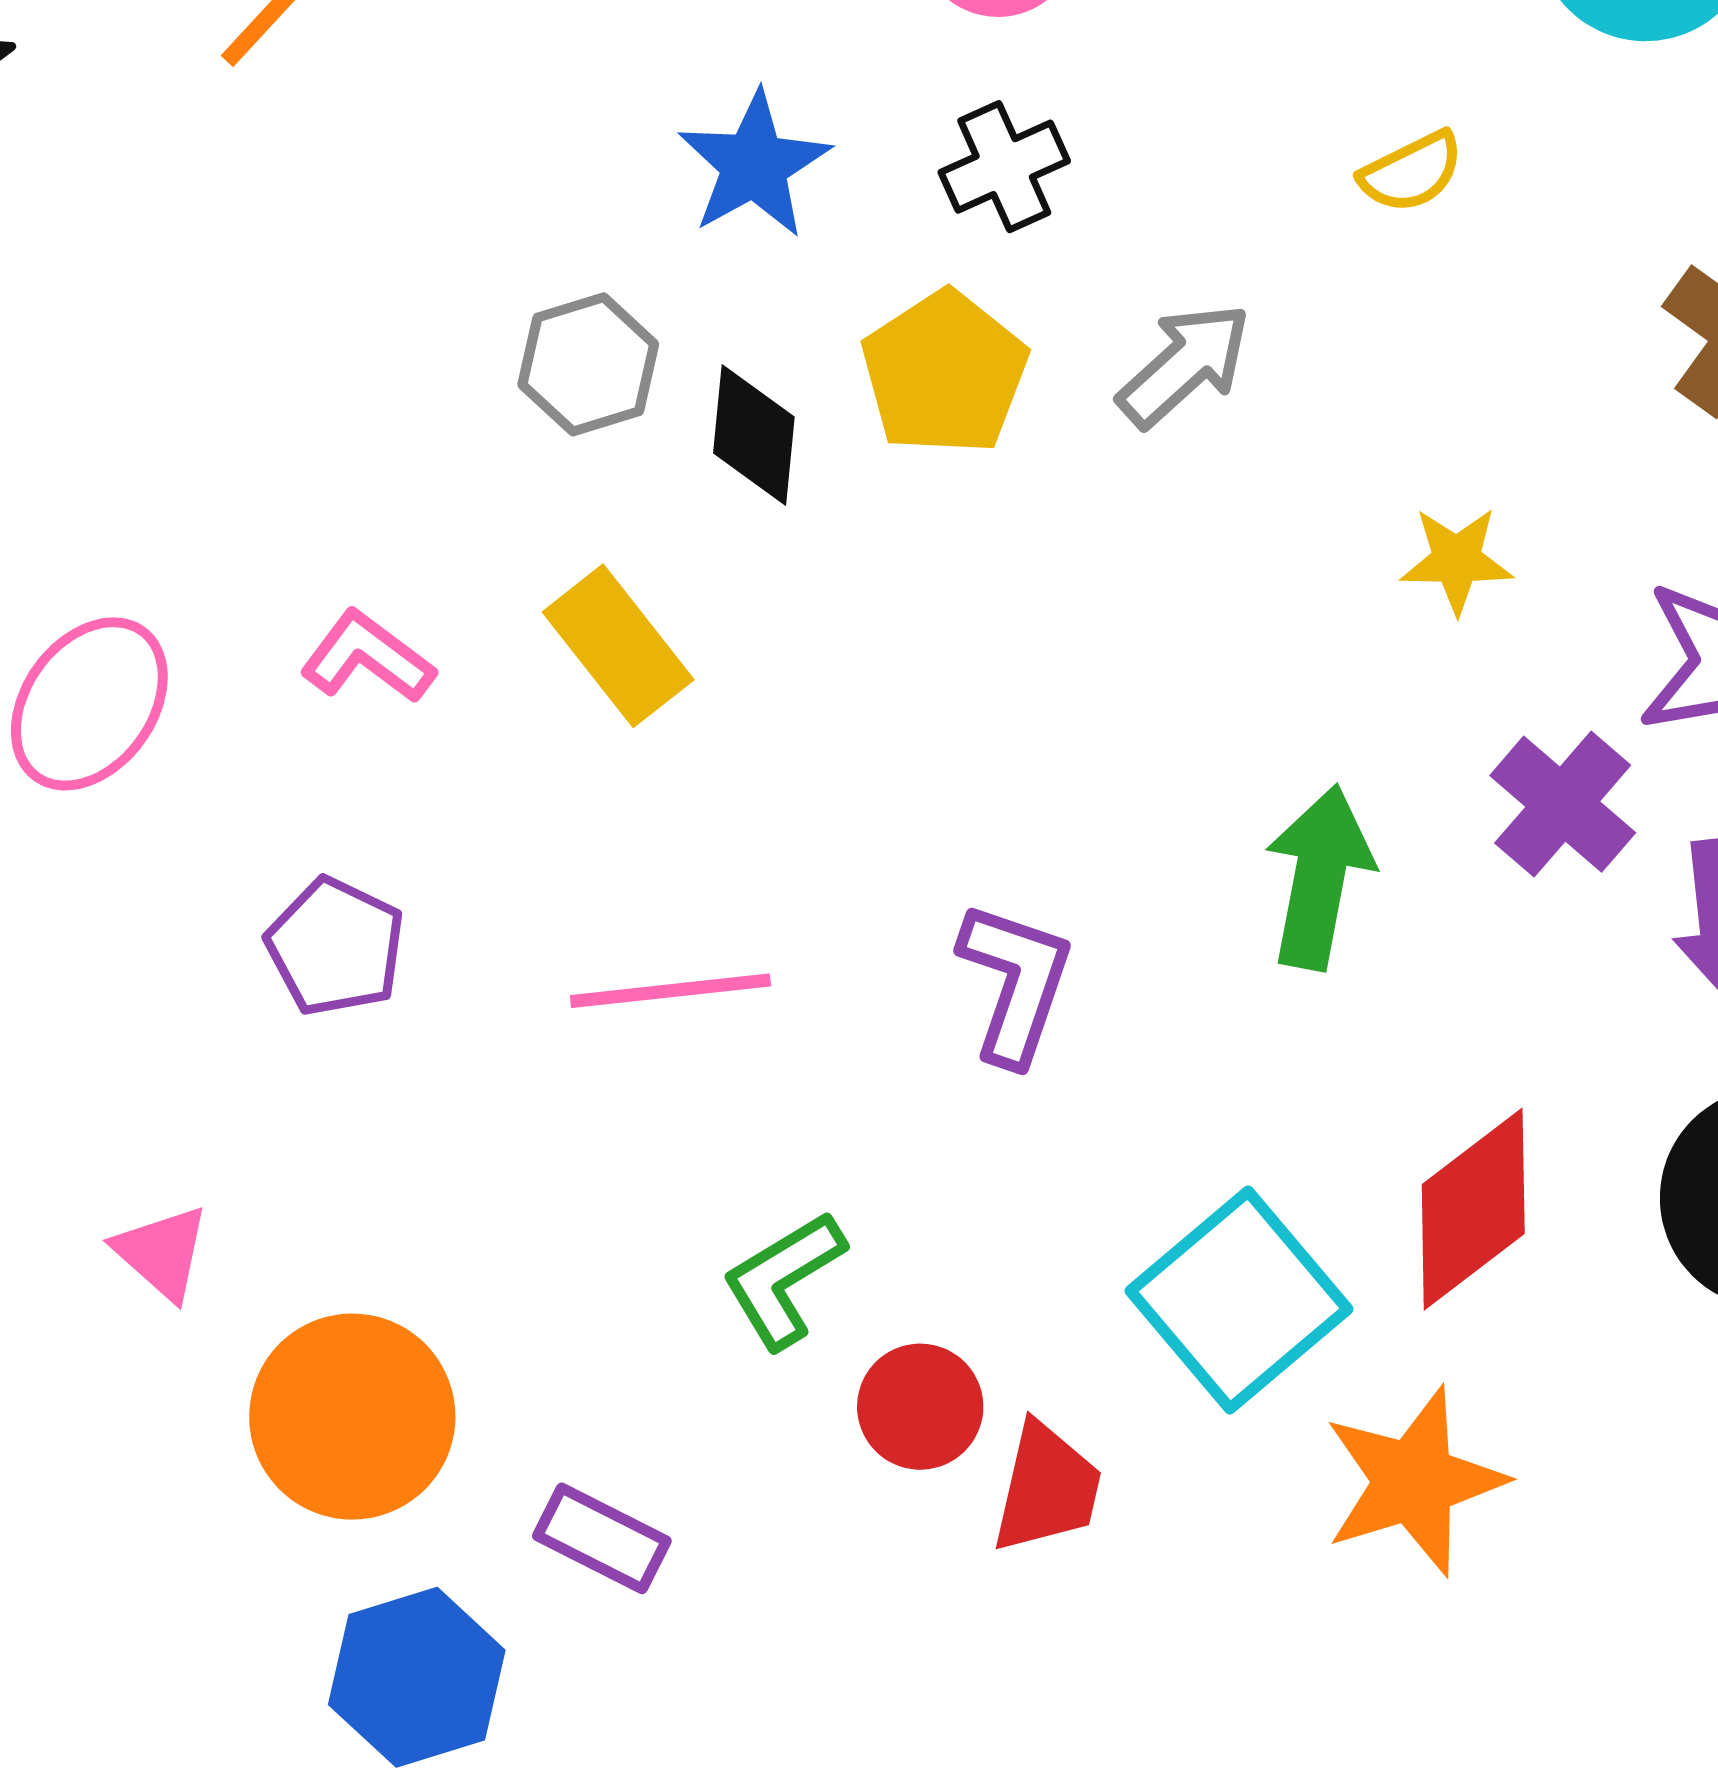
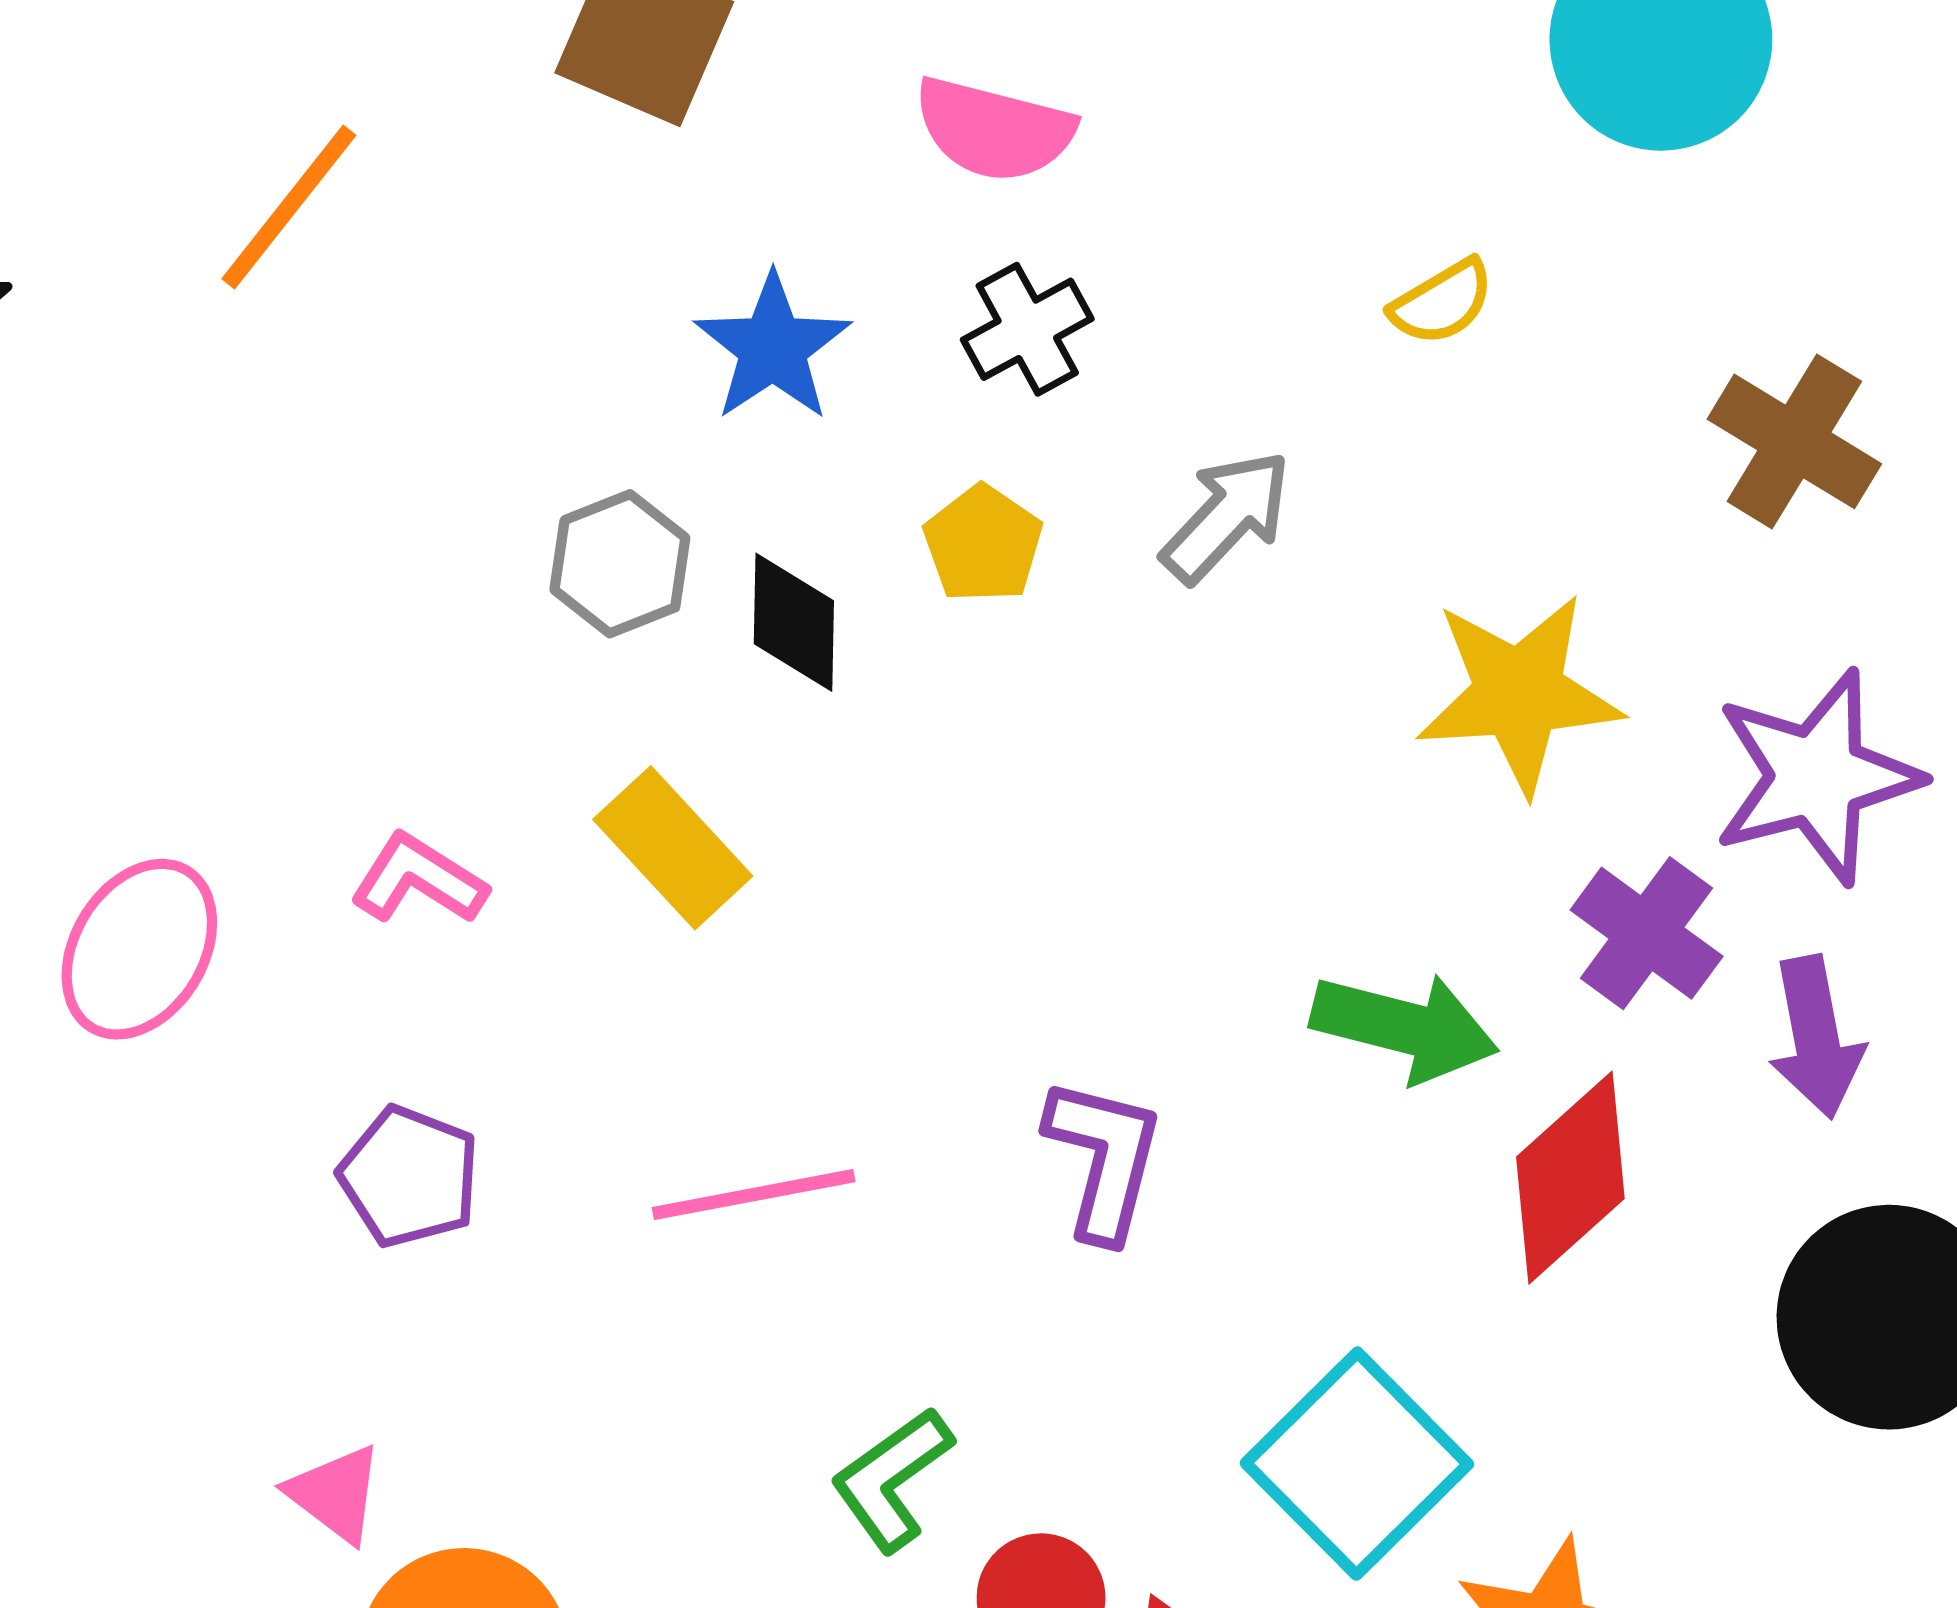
yellow pentagon: (945, 373) -> (983, 544), size x0.7
yellow star: (1457, 560) -> (1519, 694), size x1.8
green arrow: (1319, 877) -> (1405, 1027), turned 98
red diamond: (1473, 1209) -> (1570, 1178), moved
pink triangle: (162, 1253) -> (335, 1494), moved

